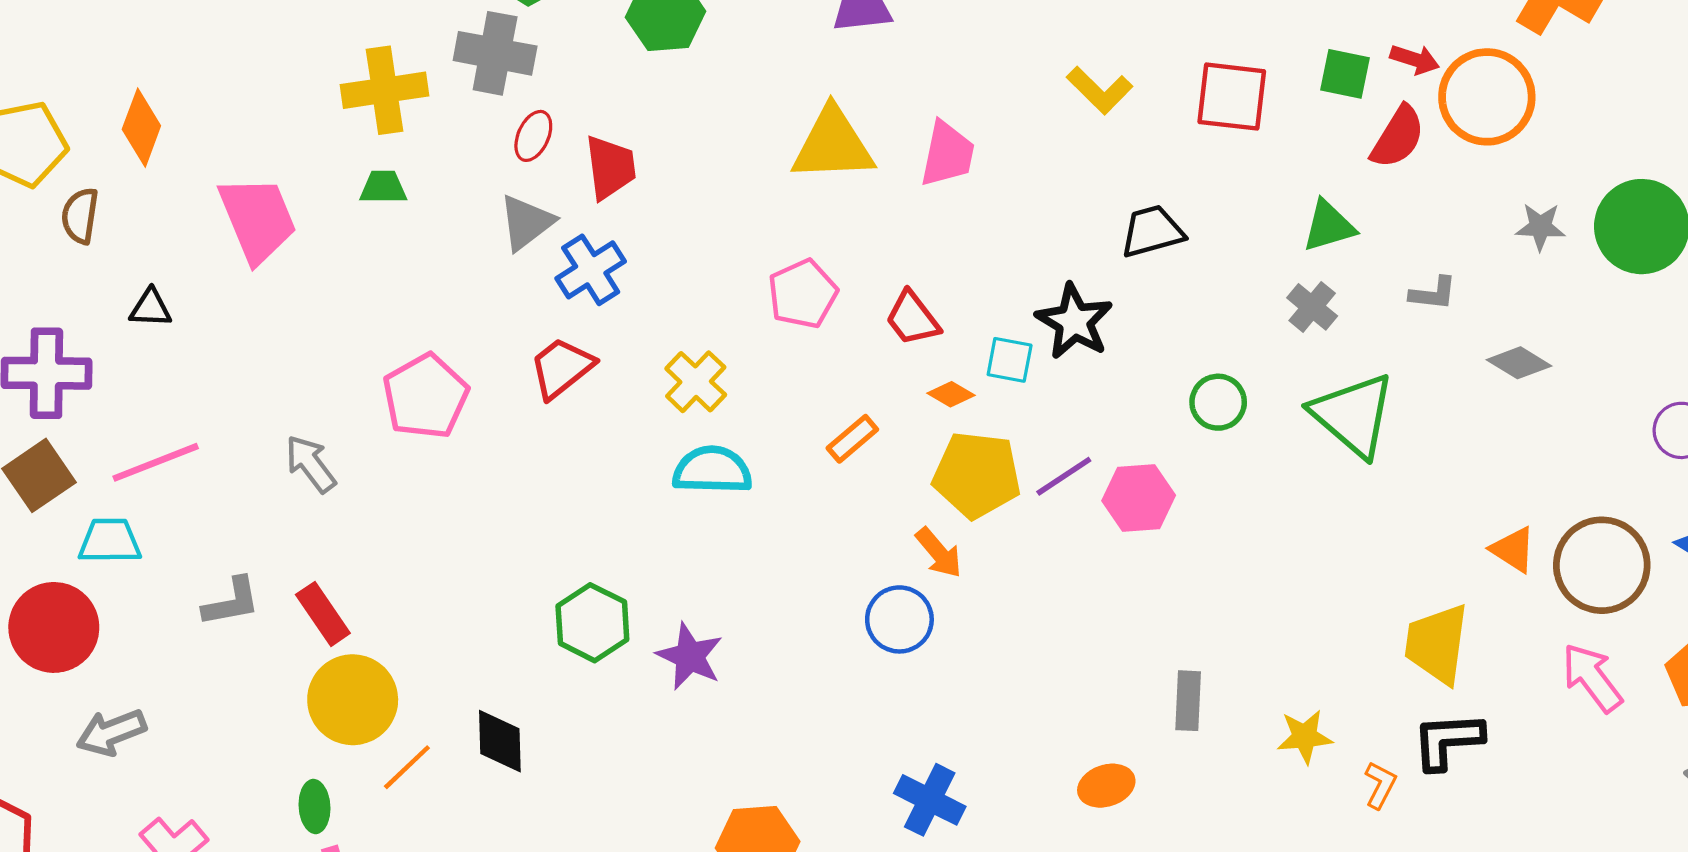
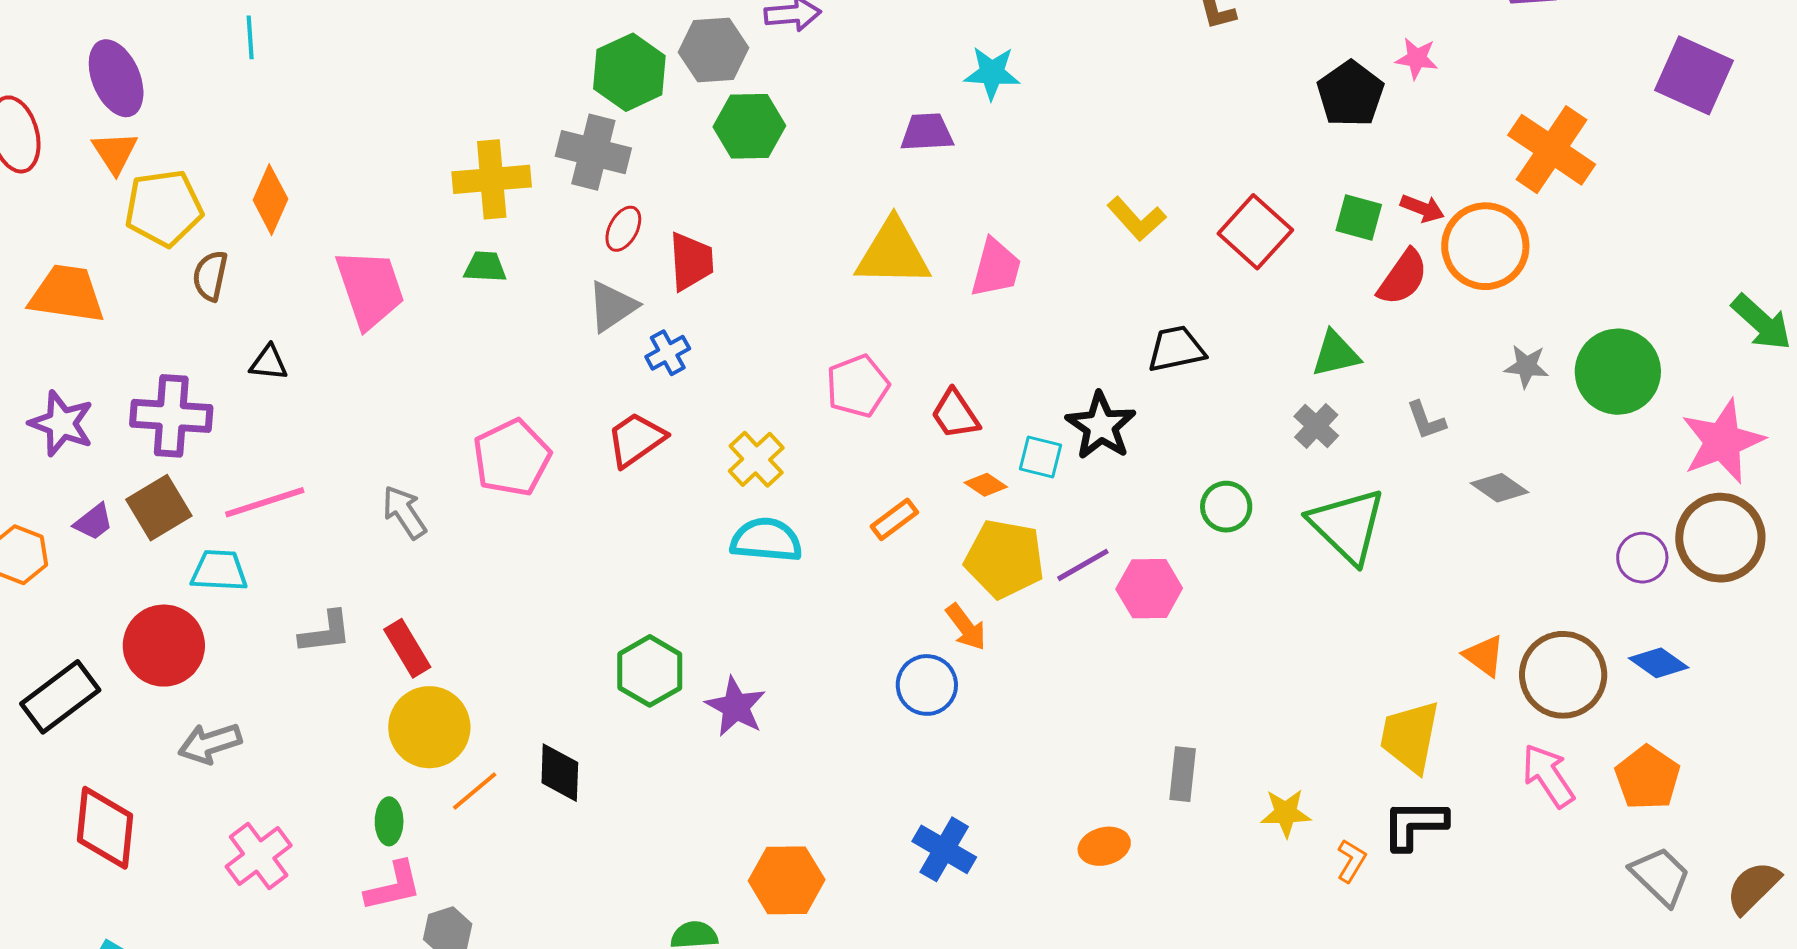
red square: (1232, 97) -> (1255, 232), turned 32
blue cross: (591, 270) -> (668, 353), size x0.7
gray L-shape: (1433, 293) -> (1426, 420), turned 60

